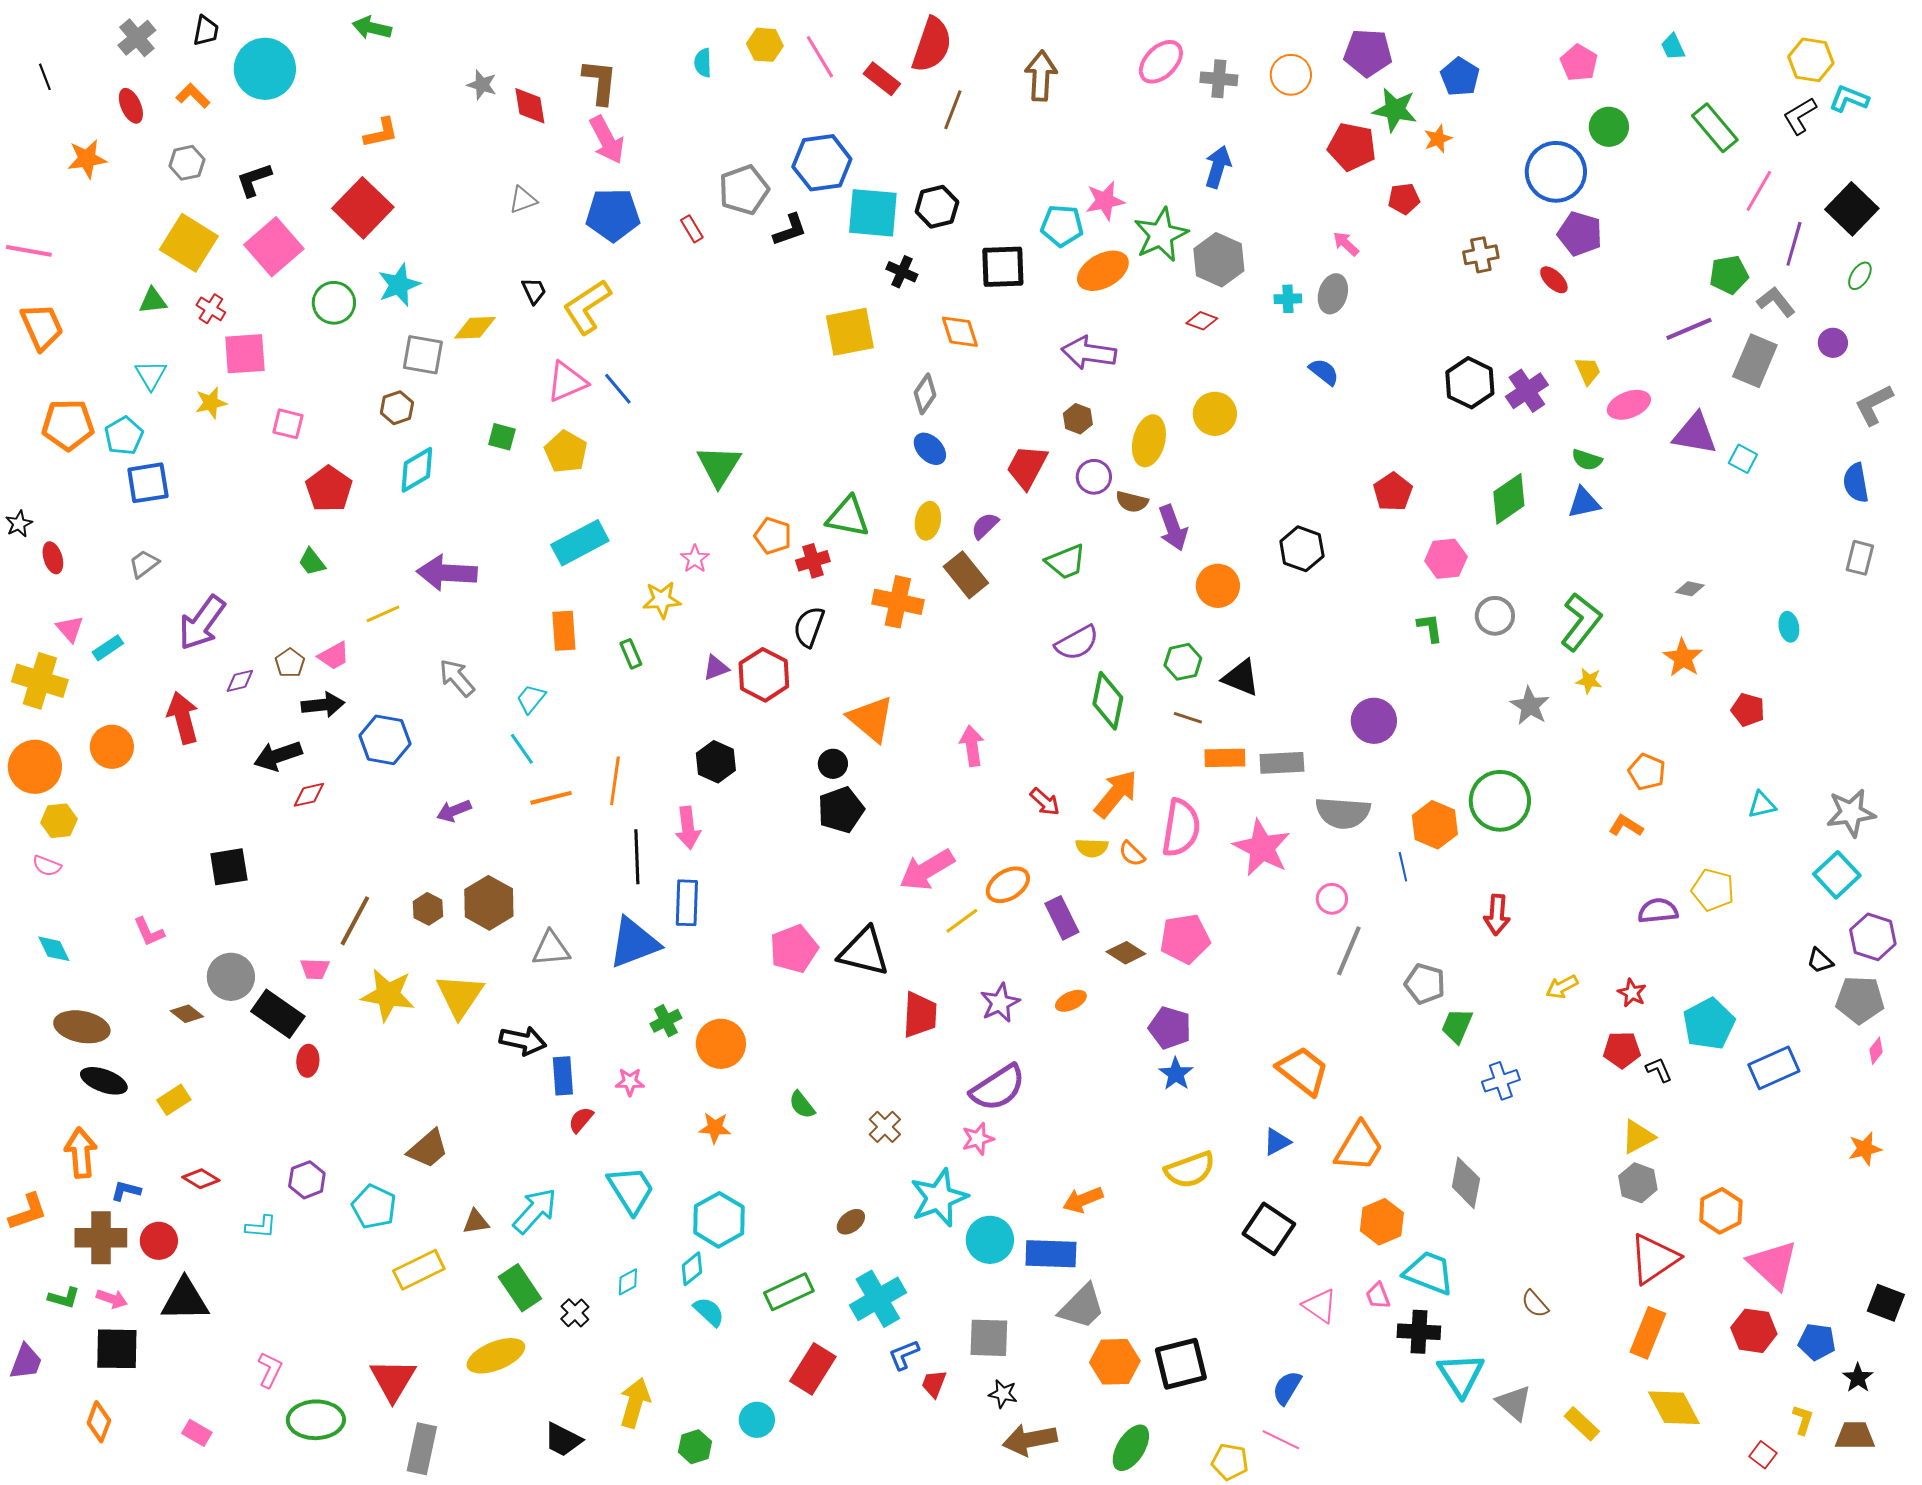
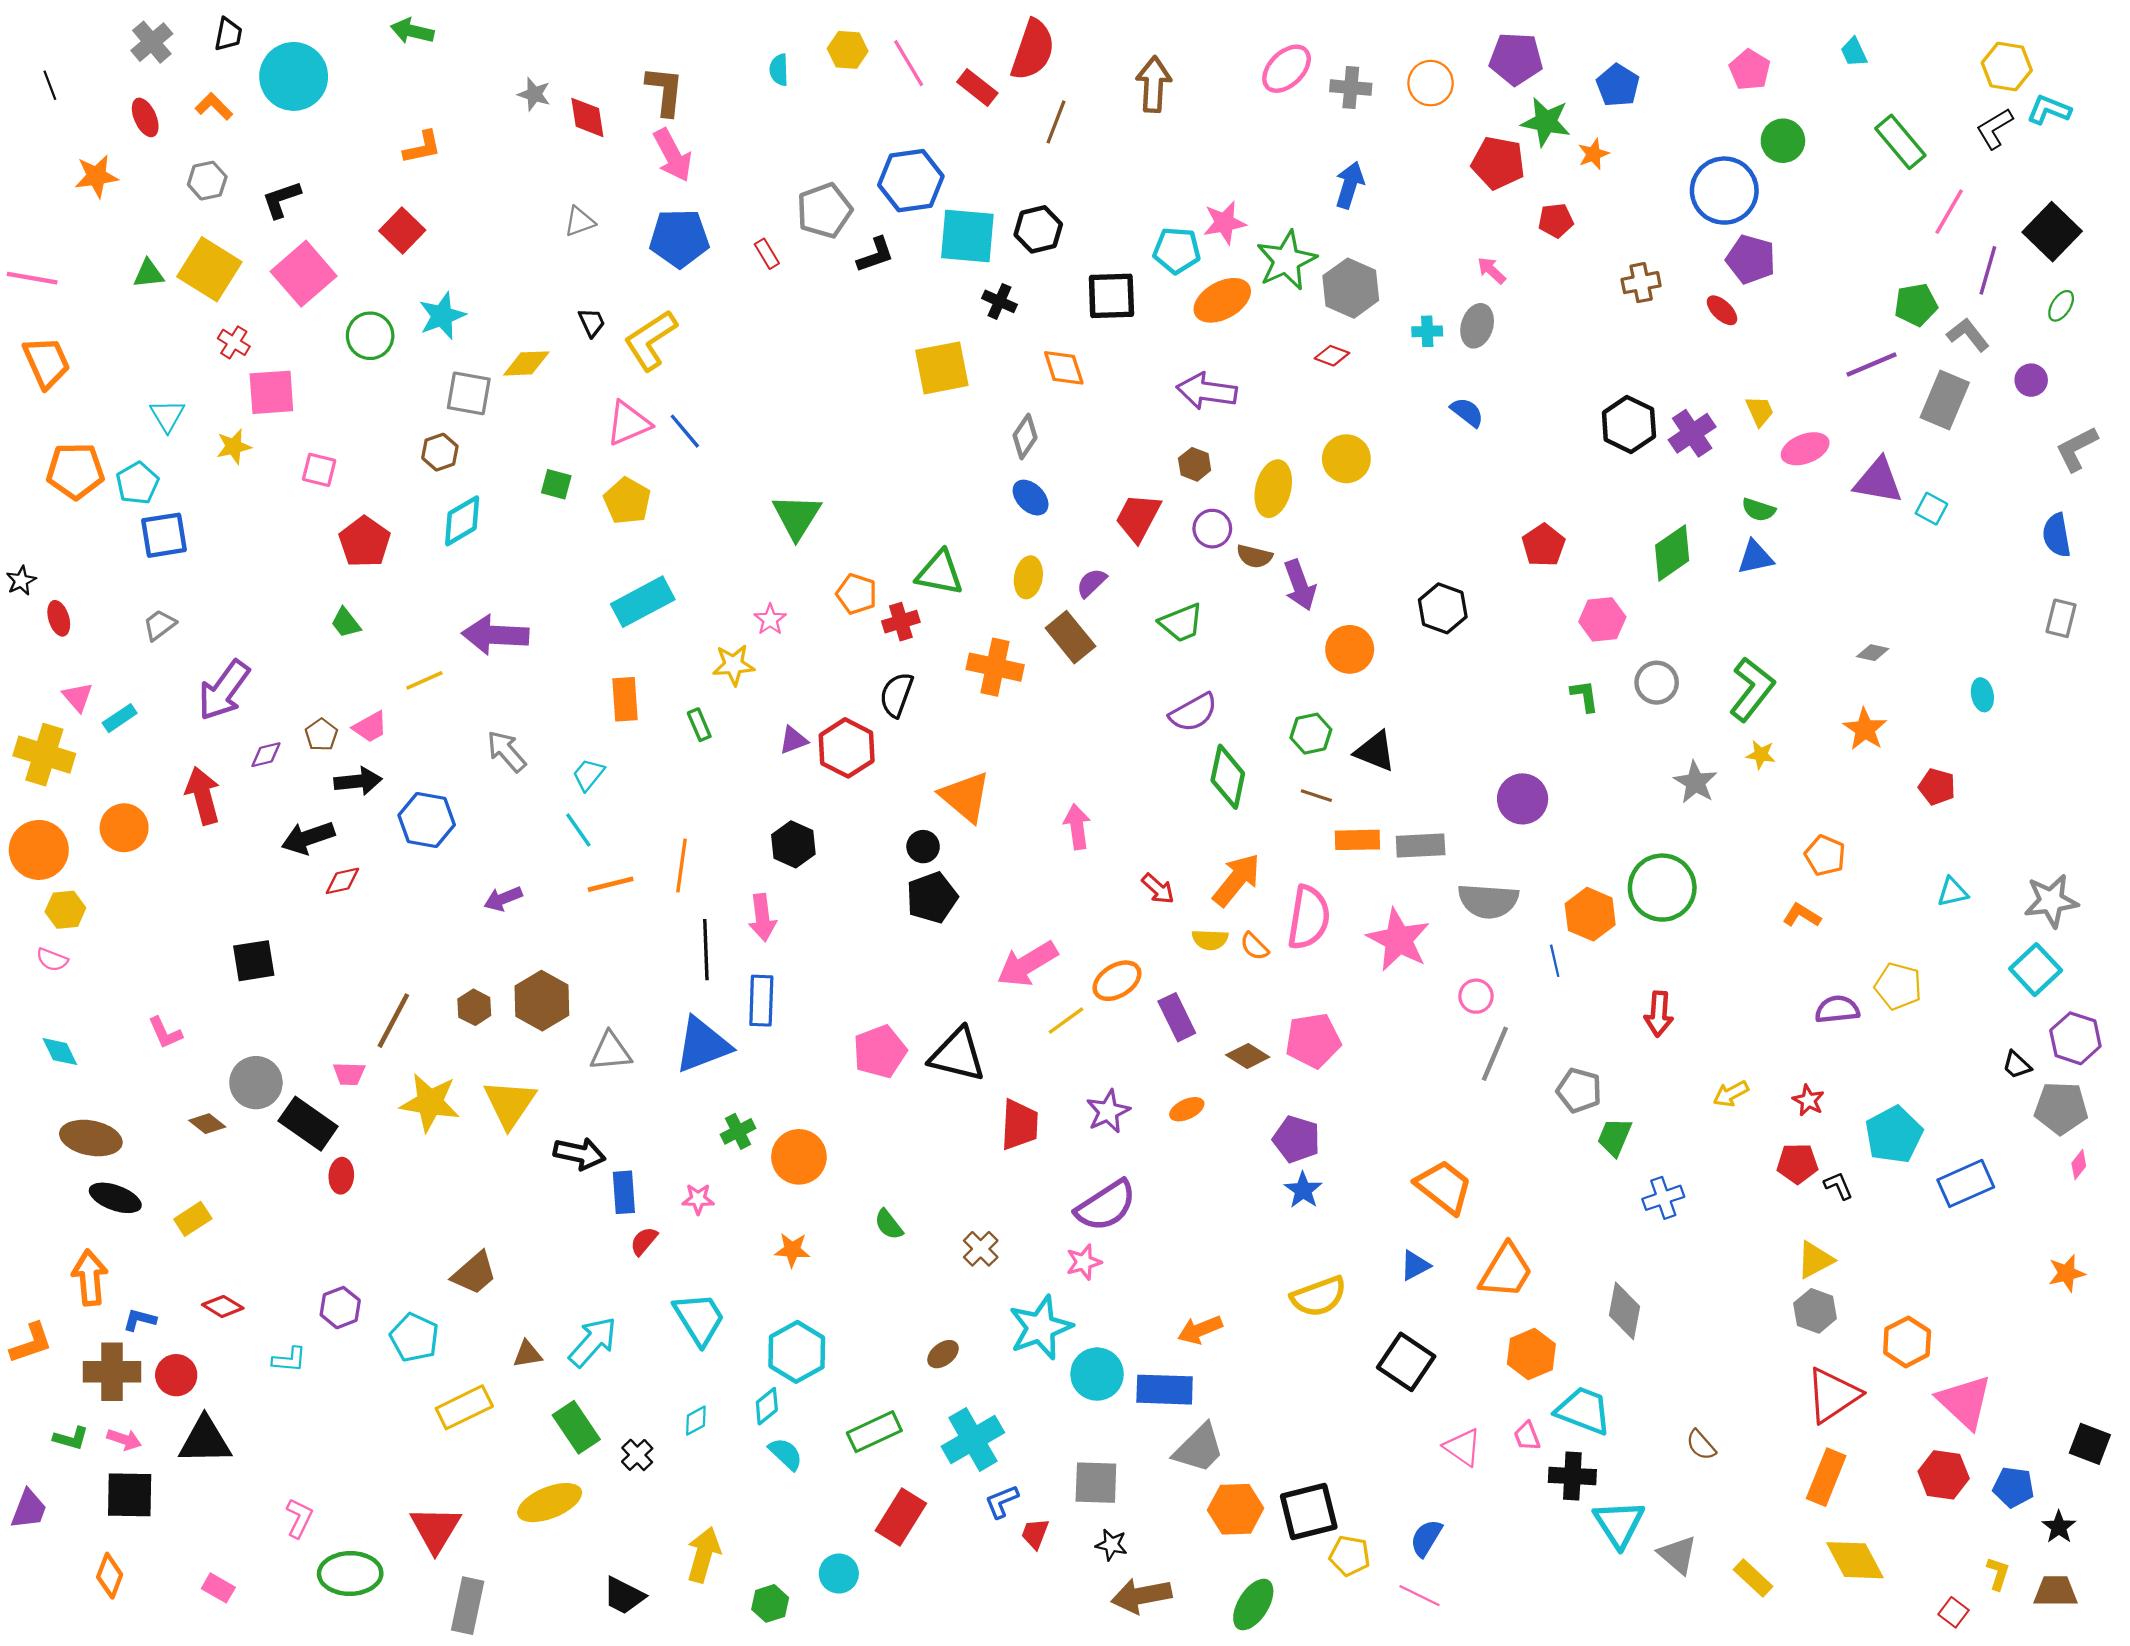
red square: (363, 208) -> (402, 230), size x0.7
green triangle: (153, 301) -> (148, 274), moved
yellow pentagon: (1230, 1462) -> (1350, 1556), moved

